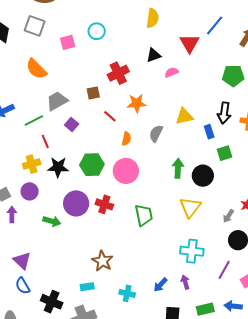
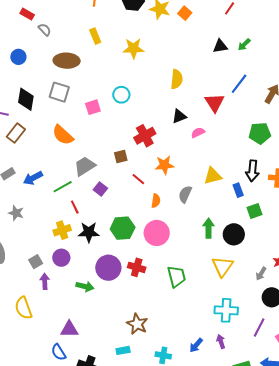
purple triangle: (22, 261) -> (69, 329), moved, turned -42

